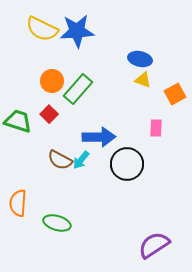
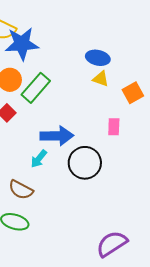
blue star: (77, 31) -> (22, 44), moved
brown semicircle: (60, 160) -> (21, 190), moved

